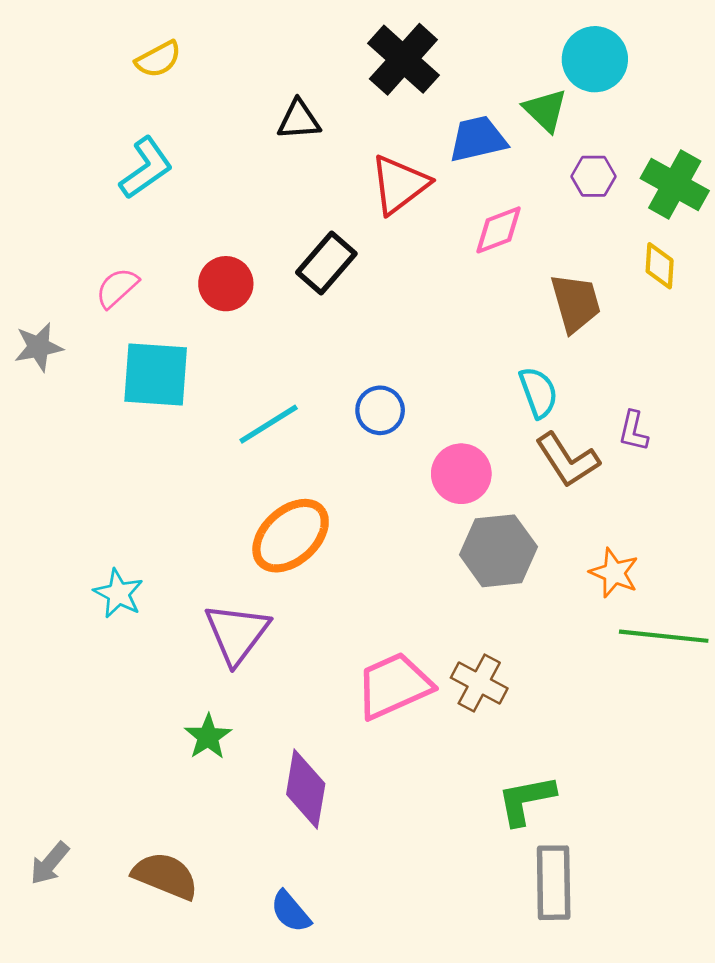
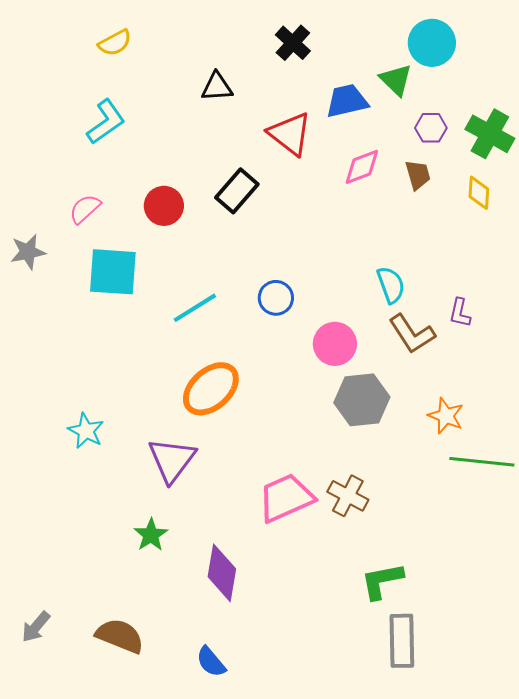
black cross: (403, 59) -> (293, 43), size x0.7
red triangle: (399, 185) -> (290, 134), turned -45
brown trapezoid: (576, 303) -> (418, 175), moved, size x0.7

